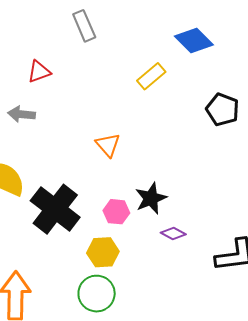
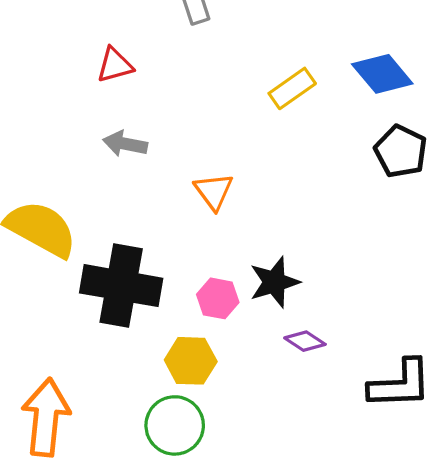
blue diamond: (194, 41) -> (382, 74), moved
gray arrow: (22, 114) -> (125, 144), moved
black cross: (55, 209) -> (121, 286), turned -33

